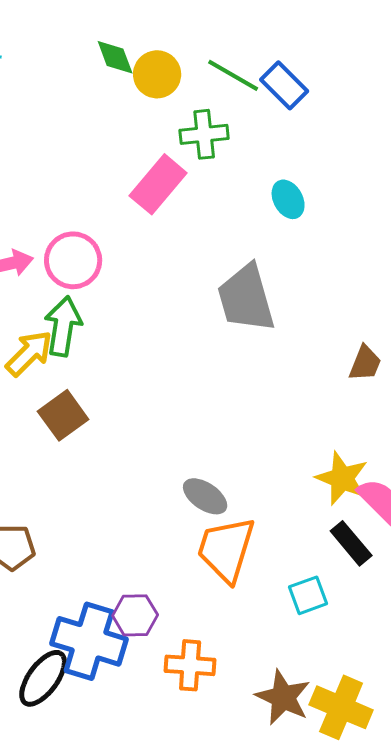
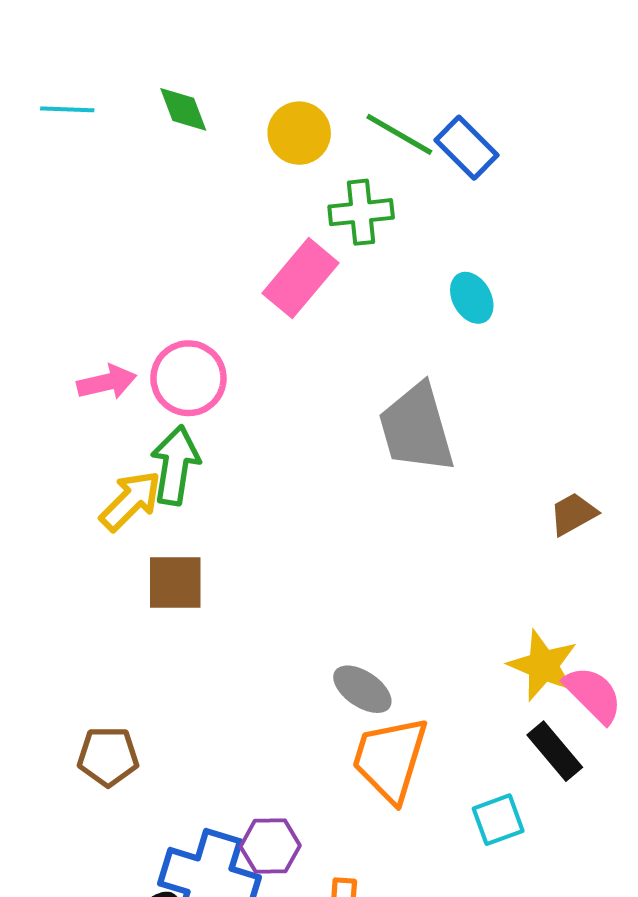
green diamond: (115, 57) -> (183, 109), moved
brown trapezoid: (365, 363) -> (573, 514), turned -141
brown square: (63, 415) -> (175, 582), turned 36

